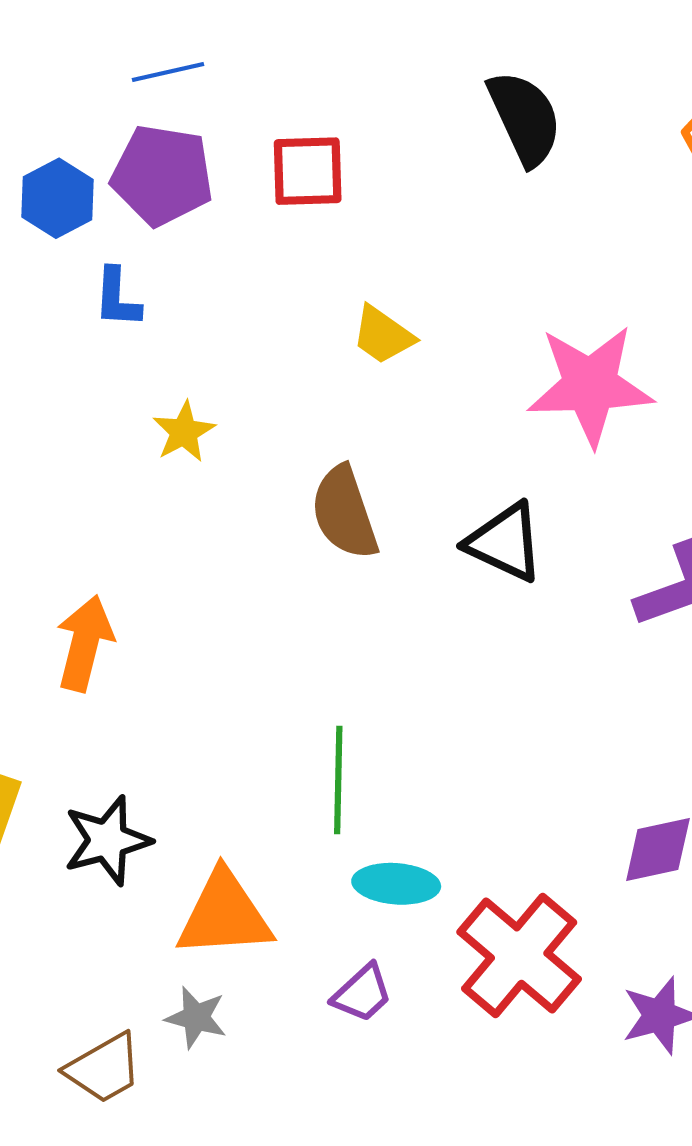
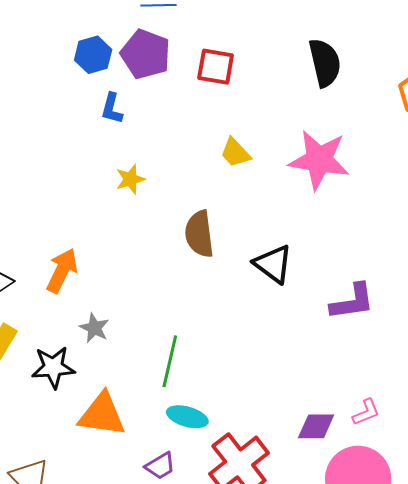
pink star: (590, 385) -> (319, 160), moved
gray star: (196, 1018) -> (94, 328), moved

